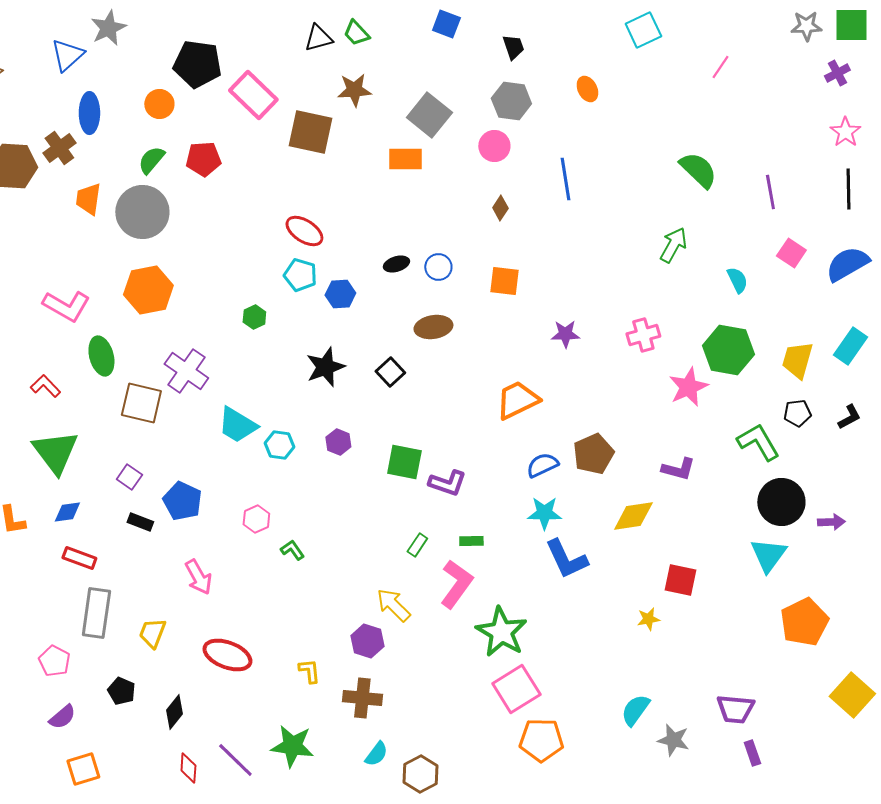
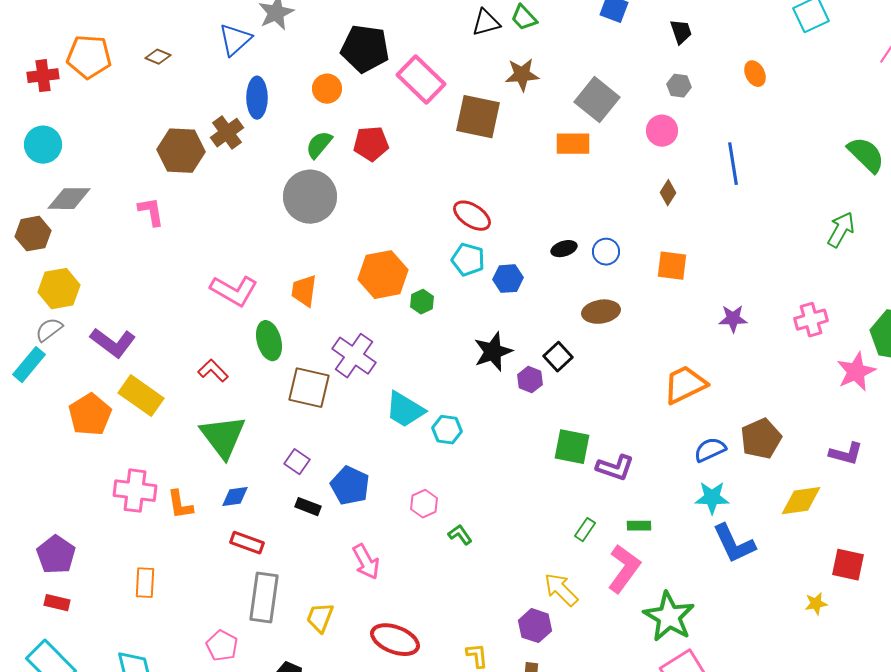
gray hexagon: (511, 101) -> (679, 86), size x0.6
orange trapezoid: (88, 199) -> (304, 291), moved
orange hexagon: (148, 290) -> (383, 275), moved
purple hexagon: (338, 442) -> (530, 380), moved

